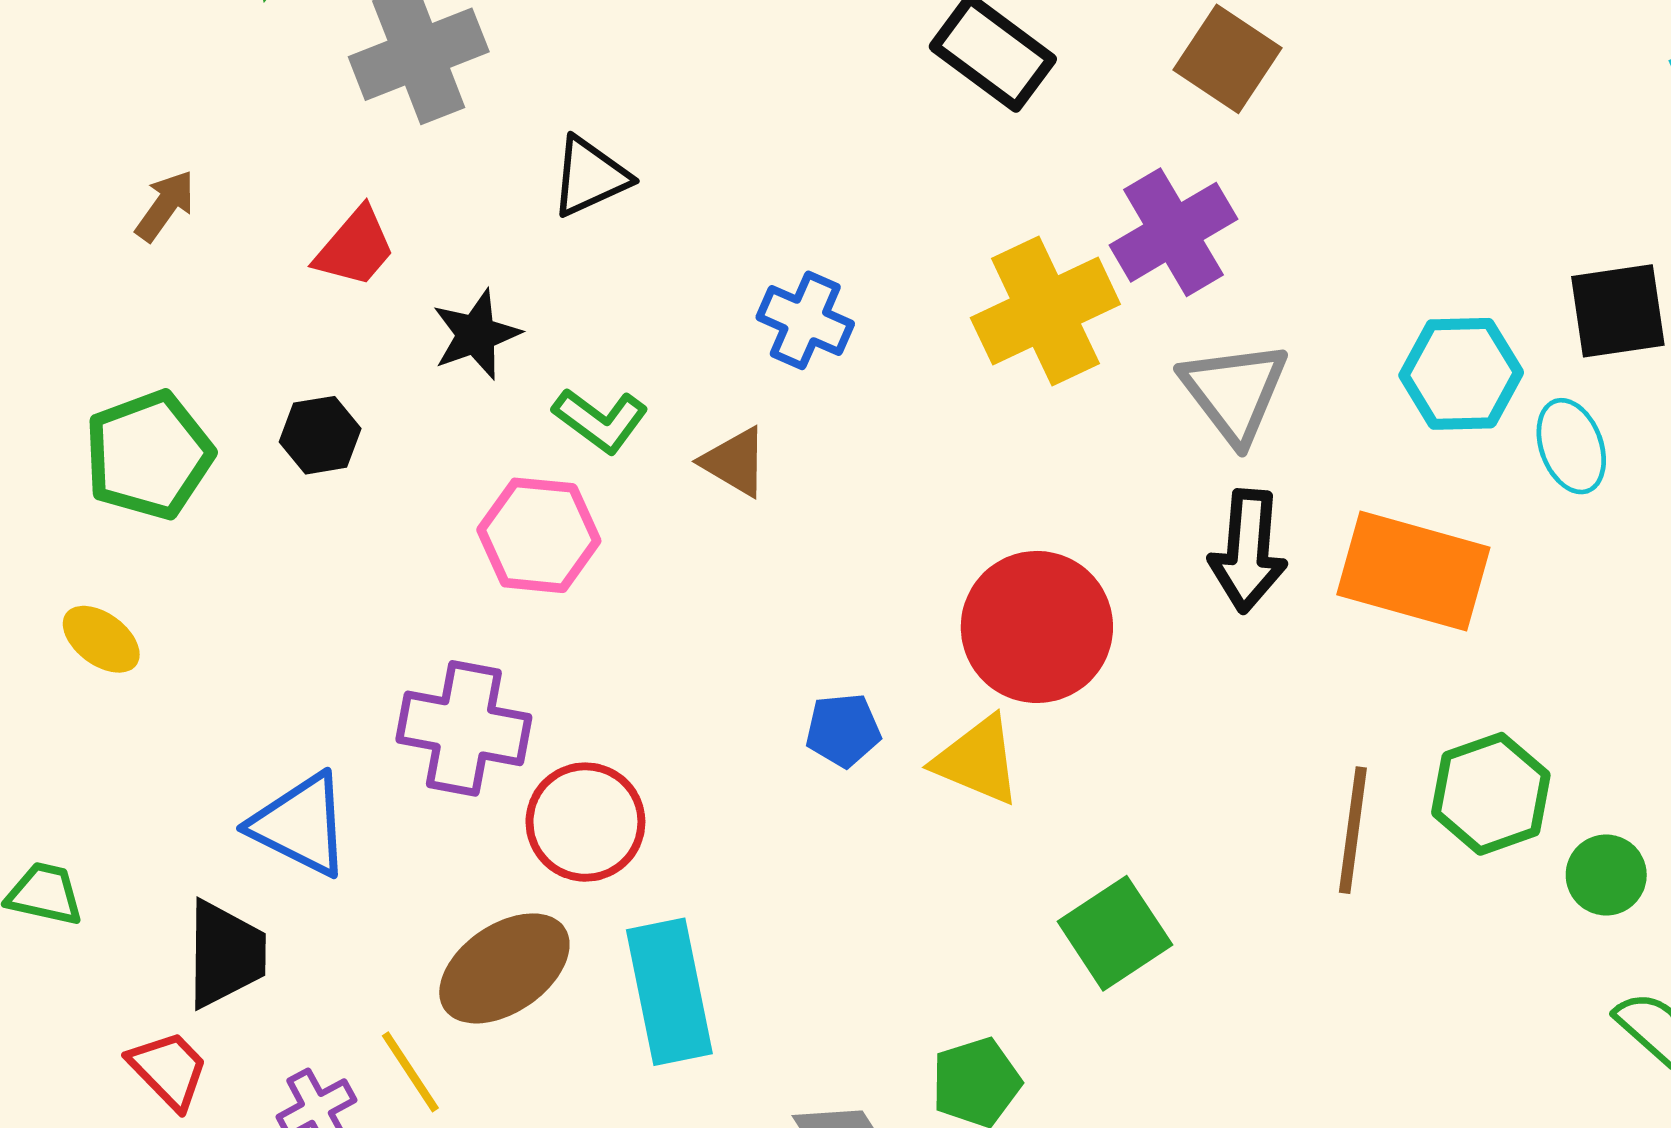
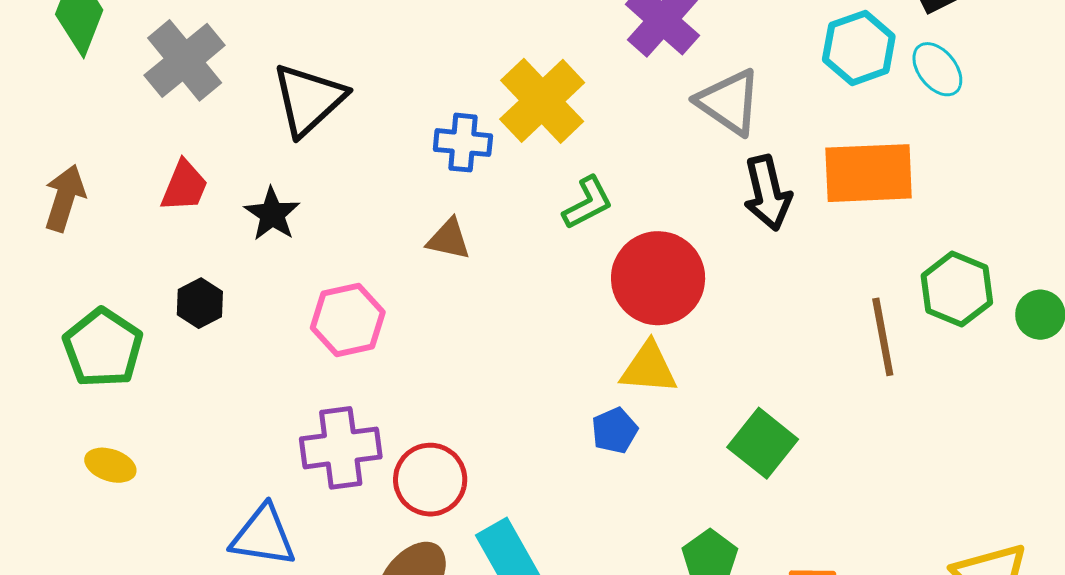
black triangle: (590, 177) -> (309, 99), size x1.5
brown arrow: (165, 206) -> (65, 198), size x1.4
yellow cross: (1045, 311) -> (542, 101), moved
green L-shape: (600, 420) -> (588, 203), moved, turned -46
blue pentagon: (843, 730) -> (615, 430), moved

